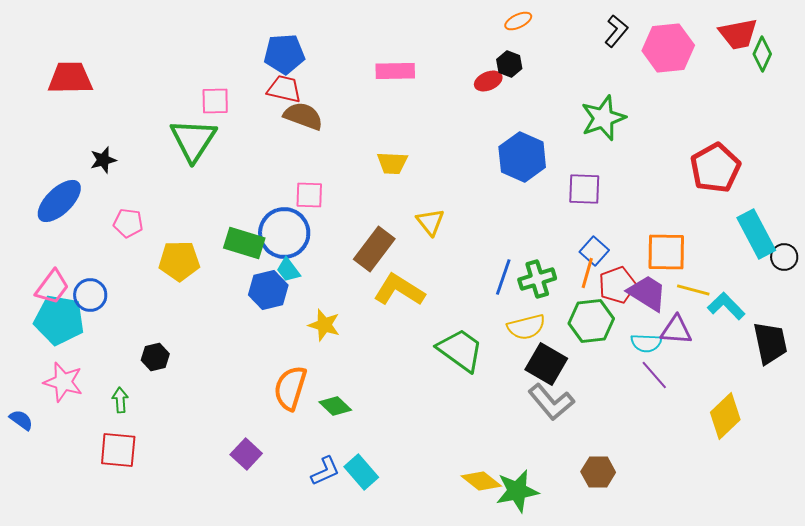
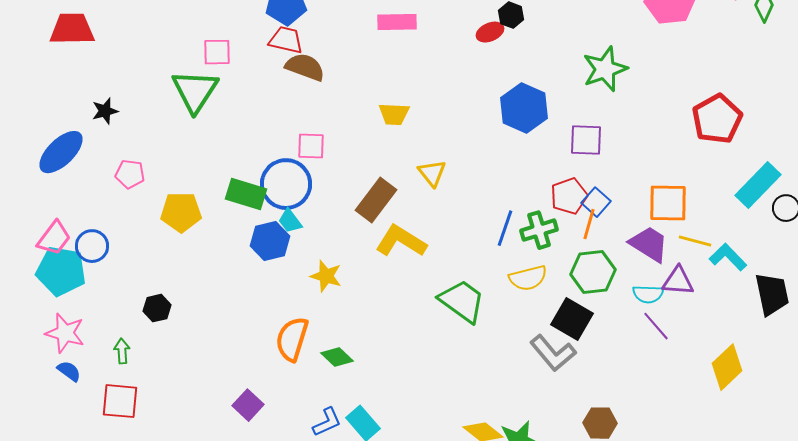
cyan rectangle: (756, 234) -> (758, 185), turned 72
red pentagon: (617, 285) -> (569, 196), moved
black square: (546, 364) -> (572, 319), moved
blue semicircle: (21, 420) -> (69, 371), moved

